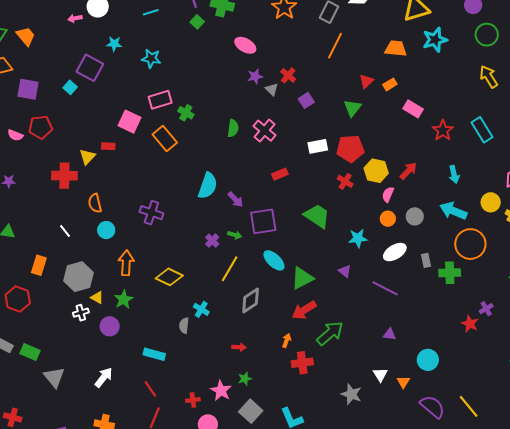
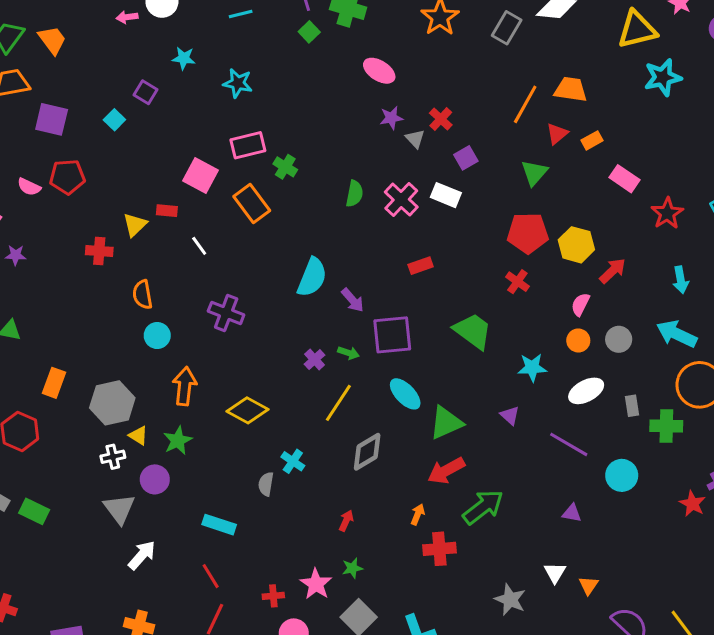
orange line: (335, 46) -> (525, 104), moved
orange trapezoid: (396, 48) -> (571, 89), moved
purple square: (90, 68) -> (146, 92), size x0.6
white rectangle: (318, 146) -> (446, 195), moved, turned 30
yellow hexagon: (376, 171) -> (576, 245), moved
red cross: (64, 176) -> (99, 251), size x0.7
white line: (65, 231) -> (199, 246), moved
red arrow: (239, 347) -> (346, 521), turned -72
cyan circle: (428, 360) -> (622, 475), moved
gray triangle: (54, 377) -> (119, 509), moved

